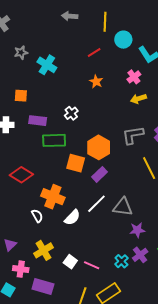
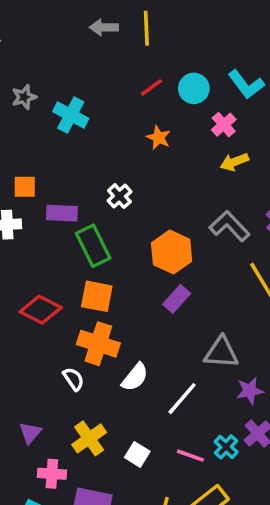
yellow line: (105, 22) -> (146, 28), moved
cyan circle: (123, 40) -> (194, 88), moved
orange square: (21, 96) -> (25, 187), moved
gray L-shape: (133, 135) -> (230, 226), turned 60
green rectangle: (54, 140) -> (93, 246), turned 70
orange square: (76, 163) -> (97, 296), moved
white line: (96, 204) -> (182, 399), moved
pink line: (92, 265) -> (190, 456), moved

